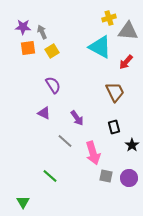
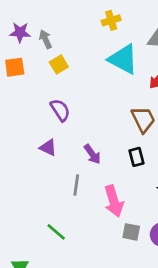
yellow cross: (109, 18) -> (111, 20), moved
orange square: (28, 48) -> (15, 67), moved
black rectangle: (114, 127) -> (137, 157), moved
gray line: (65, 141) -> (76, 185), turned 56

